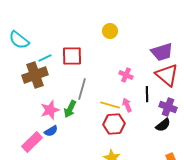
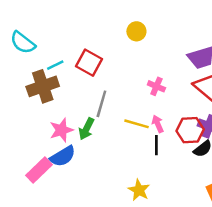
red square: (72, 56) -> (89, 63), turned 30
black line: (147, 94) -> (156, 145), moved
red hexagon: (114, 124) -> (190, 130), moved
blue semicircle: (51, 131) -> (63, 156), size x1.5

